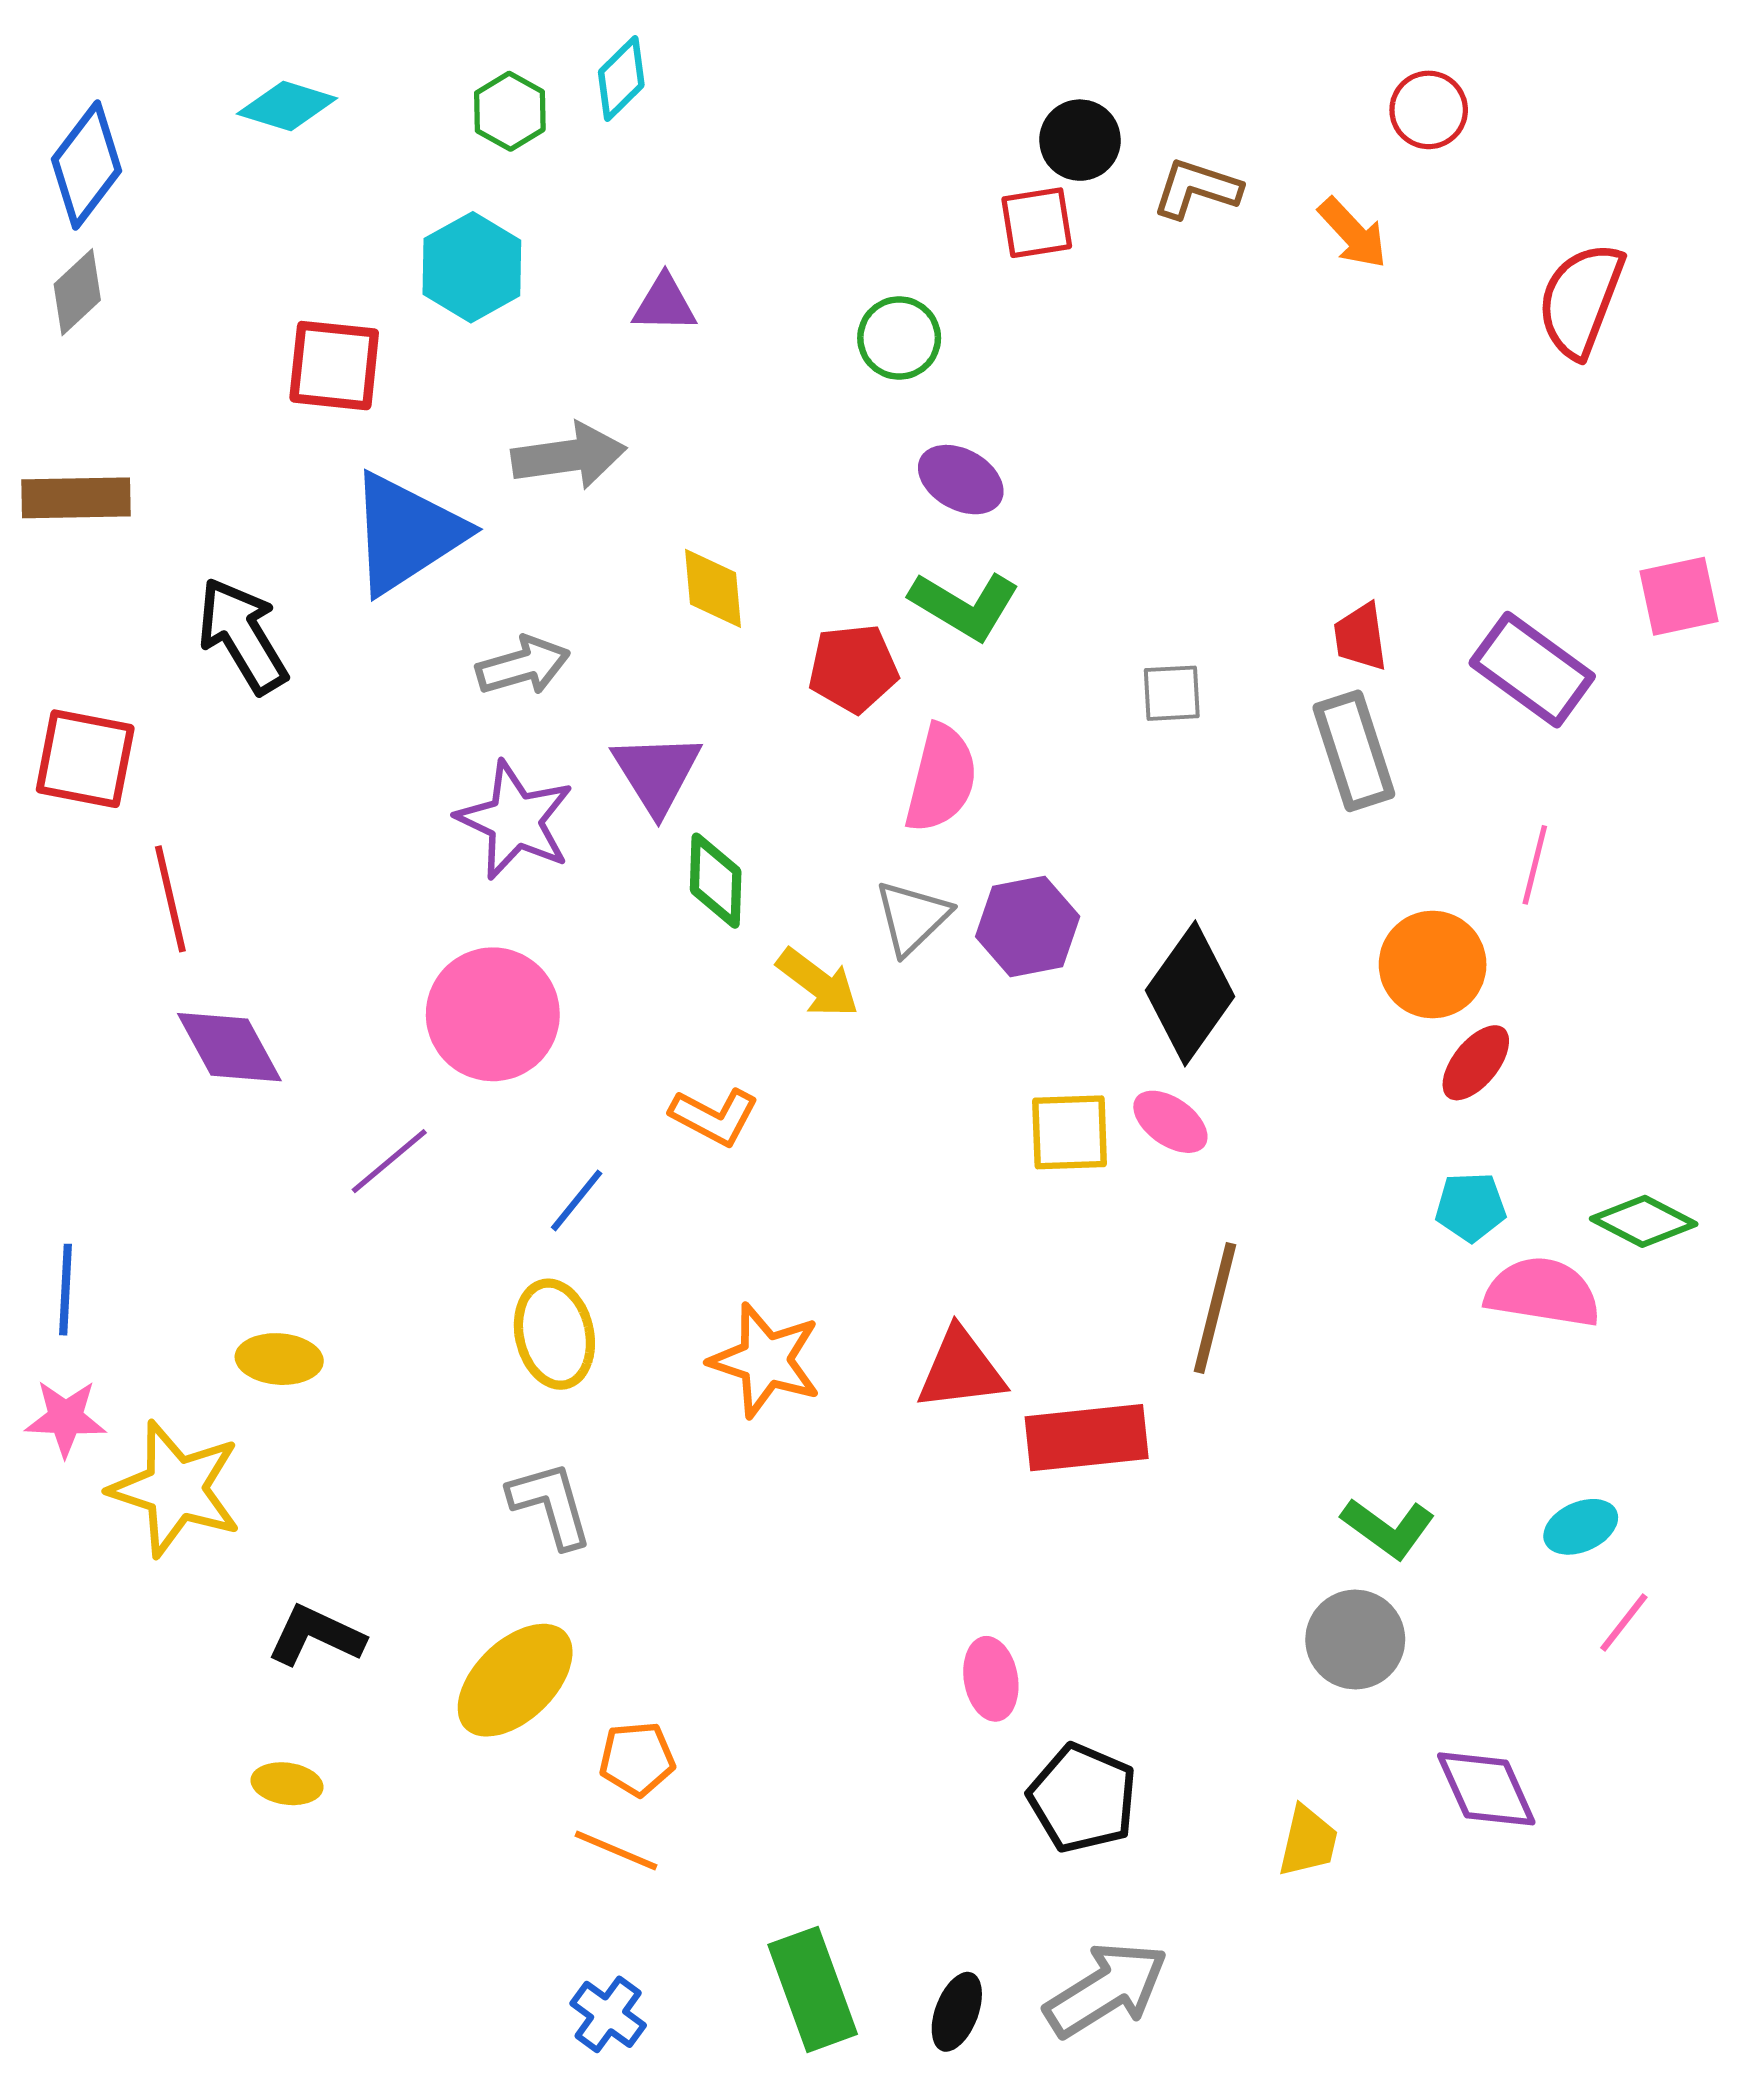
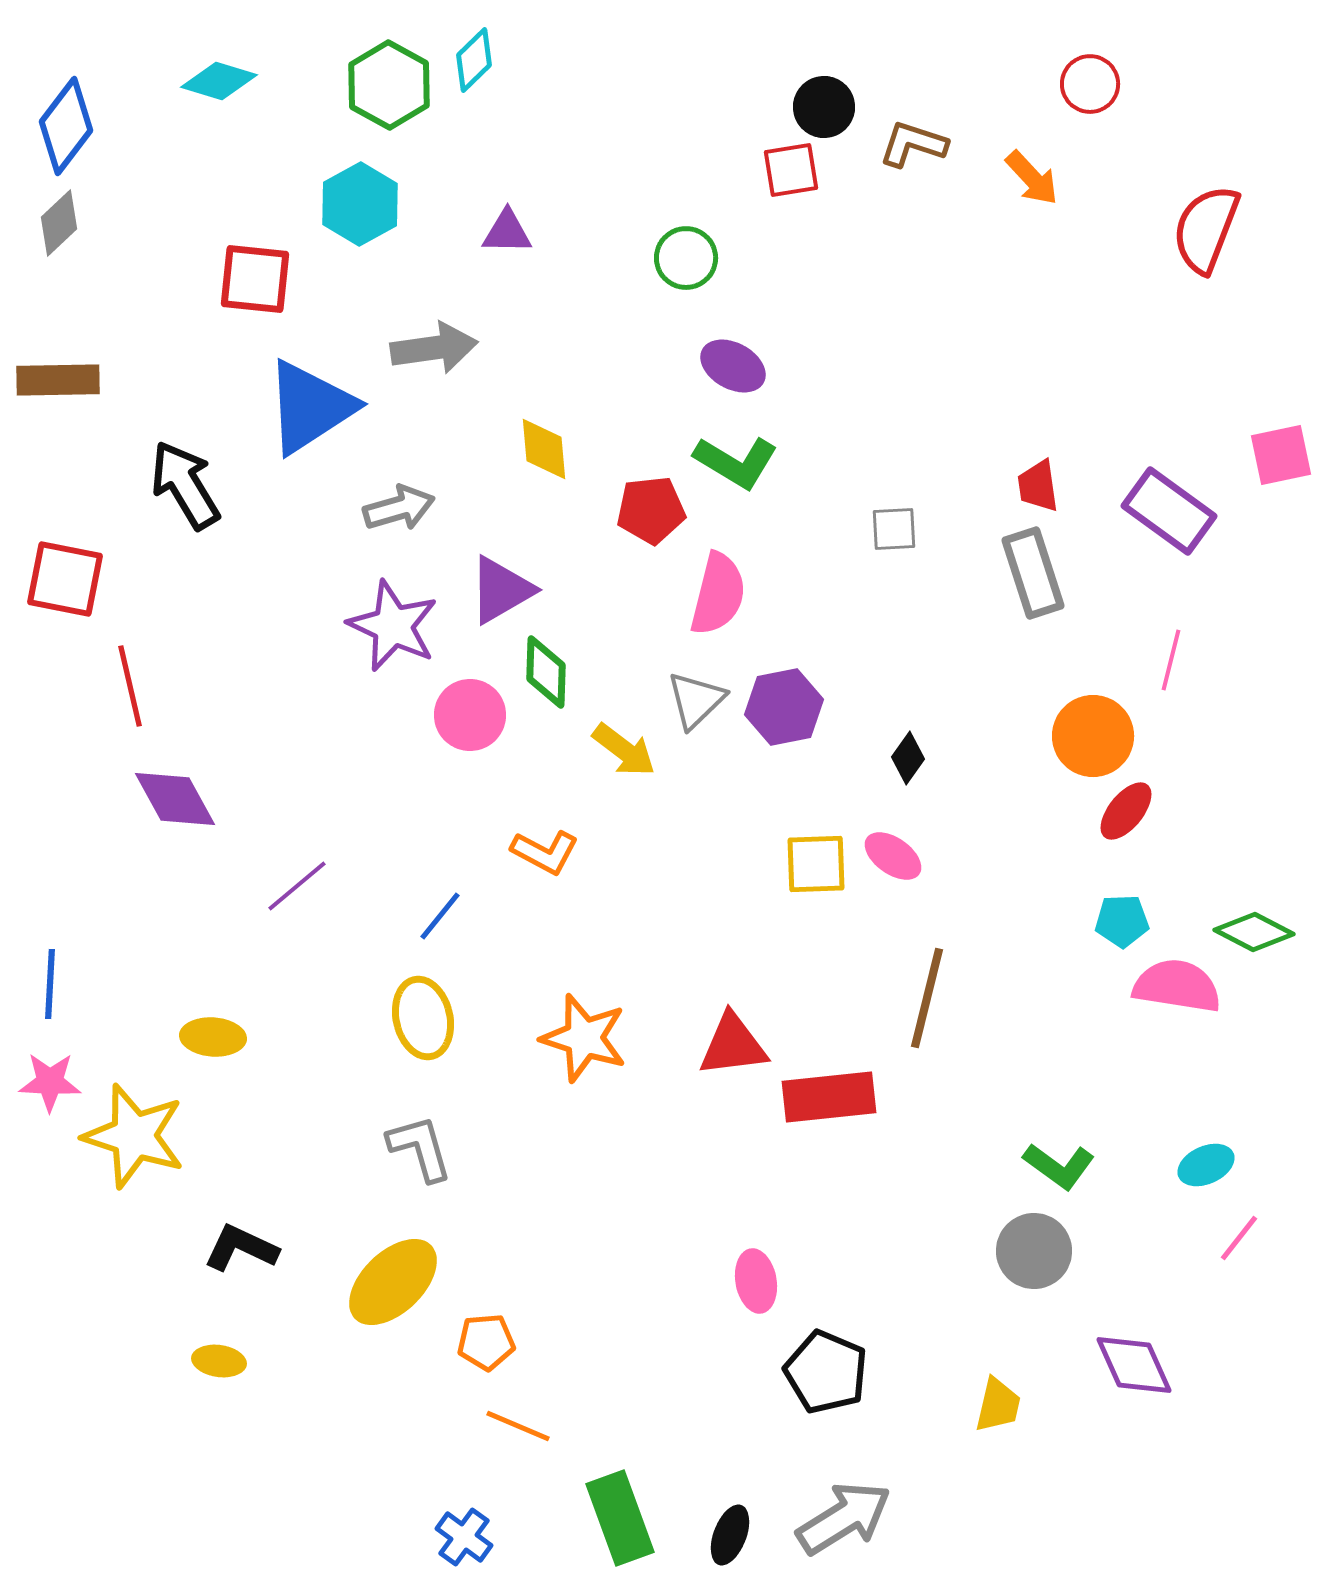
green hexagon: (510, 111) -> (389, 85), size x1.5
purple triangle: (657, 773) -> (501, 590), turned 32
black diamond: (1190, 993) -> (908, 758), size x0.5
pink circle: (493, 1014) -> (470, 715), moved, size x0.7
orange line: (616, 1851) -> (518, 1426), moved

